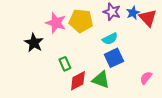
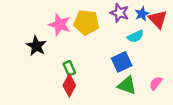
cyan semicircle: (110, 39) -> (135, 36), moved
green triangle: (101, 80) -> (127, 85), moved
red diamond: (78, 81) -> (69, 85), moved, turned -35

